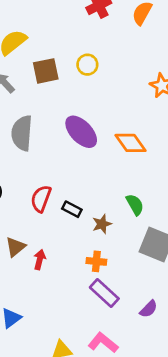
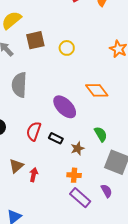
yellow circle: (87, 65) -> (67, 48), moved
purple ellipse: (81, 132) -> (65, 107), moved
purple semicircle: (149, 309) -> (106, 191), moved, turned -72

